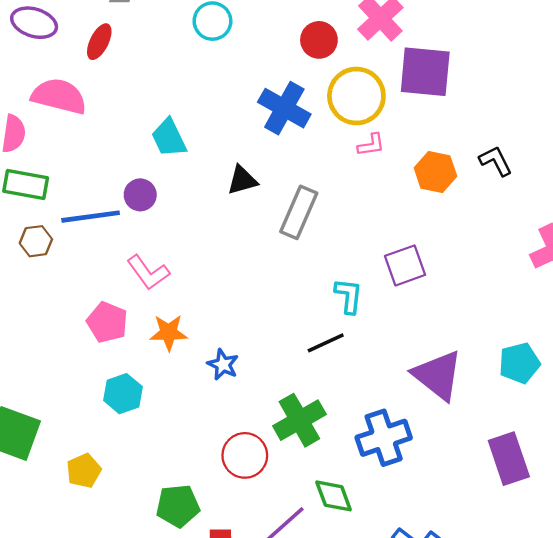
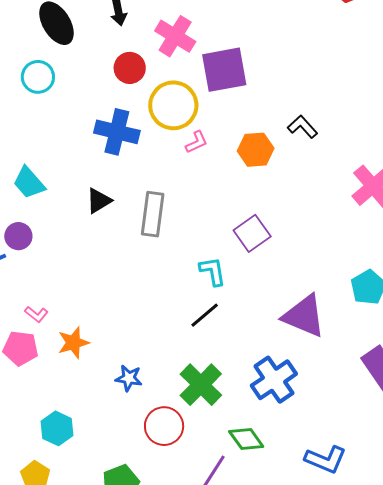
pink L-shape: (148, 272) -> (36, 314), moved, size x0.6
blue star: (223, 365) -> (129, 378), moved
cyan hexagon: (123, 394) -> (57, 428), moved

